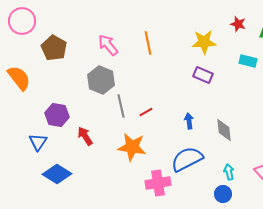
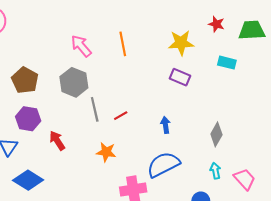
brown pentagon: (54, 48) -> (25, 80), moved
gray diamond: (224, 130) -> (216, 134), moved, turned 35
orange star: (132, 147) -> (106, 152), size x0.7
cyan arrow: (229, 172) -> (215, 171), moved

